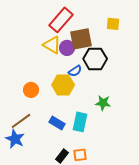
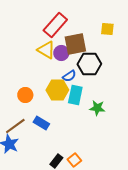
cyan rectangle: (80, 122) -> (75, 95), moved
blue rectangle: (57, 123) -> (41, 123), moved
orange square: (80, 155) -> (74, 160), turned -32

